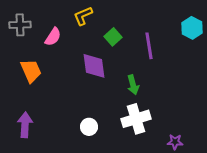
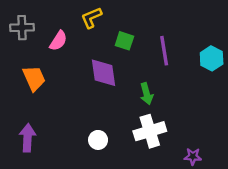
cyan hexagon: (192, 28) -> (212, 58), moved
green square: (113, 37) -> (124, 41), turned -30

